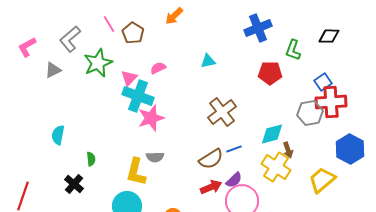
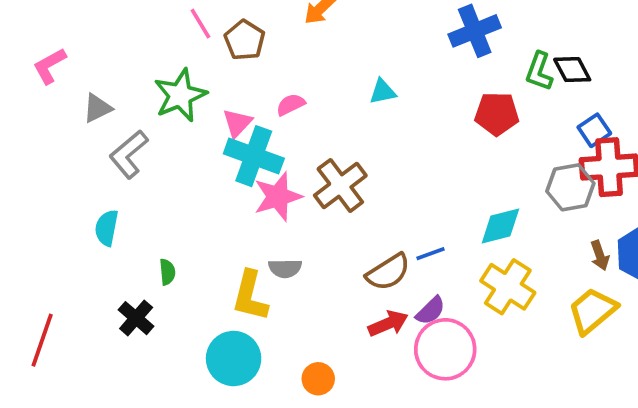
black diamond: (329, 36) -> (572, 70), moved, turned 60
gray L-shape: (70, 39) -> (129, 154), moved
brown cross: (222, 112) -> (340, 186), moved
brown arrow: (288, 150) -> (600, 255), moved

